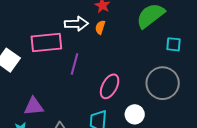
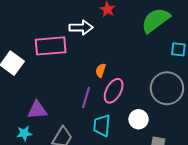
orange semicircle: (100, 27) -> (101, 70), moved
purple line: (74, 64) -> (86, 98), moved

